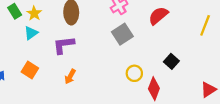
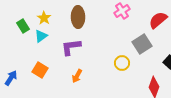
green rectangle: (15, 11) -> (23, 26), moved
gray square: (122, 34) -> (142, 44), moved
yellow circle: (134, 73) -> (122, 63), moved

